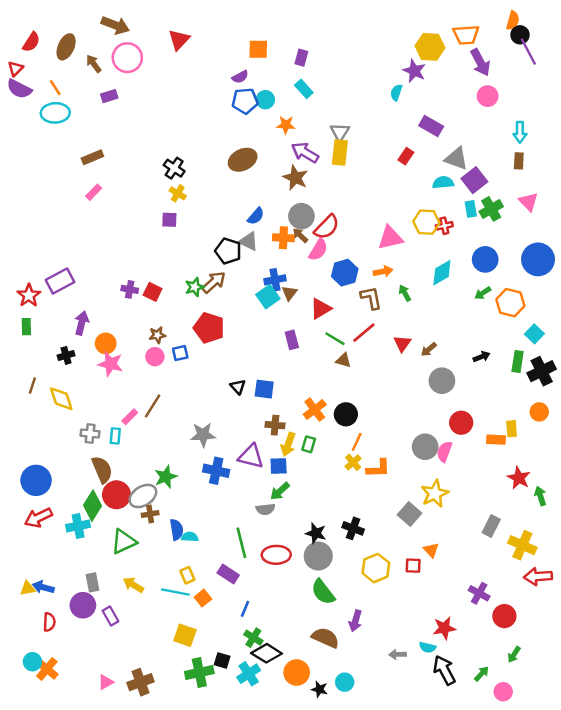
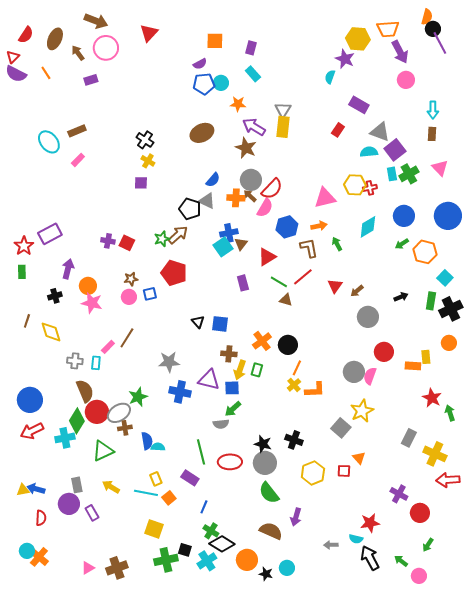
cyan ellipse: (55, 113) -> (49, 142), moved, turned 55
green arrow: (482, 674) -> (401, 561), turned -96

